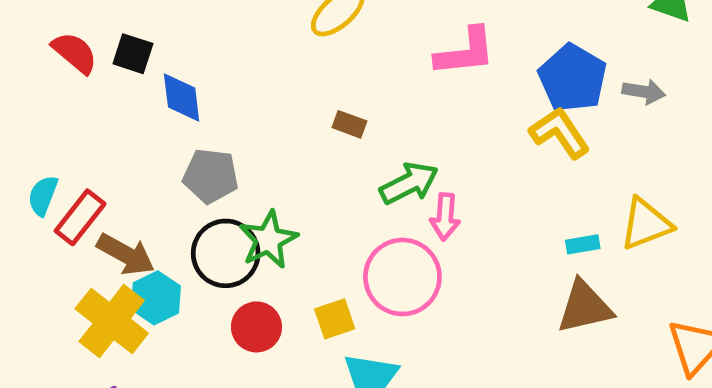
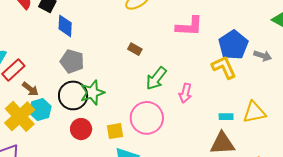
green arrow: (409, 183) -> (156, 78), turned 145
pink arrow: (445, 217) -> (185, 93), moved
brown arrow: (126, 254) -> (30, 89), size x0.7

